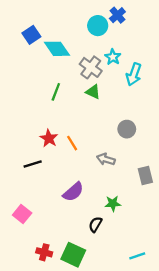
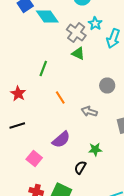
green line: (56, 92) -> (43, 68), moved
red star: (49, 138) -> (18, 94), moved
black line: (33, 164) -> (17, 126), moved
pink square: (22, 214) -> (34, 158), moved

